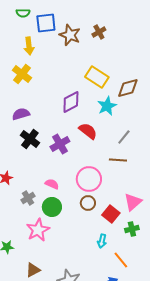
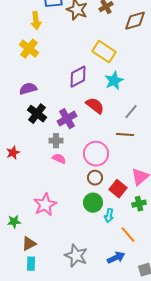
brown diamond: (128, 88) -> (135, 21), moved
gray cross: (28, 198) -> (56, 141), moved, turned 32
green circle: (52, 207) -> (93, 203), moved
brown triangle: (33, 270) -> (29, 244), moved

